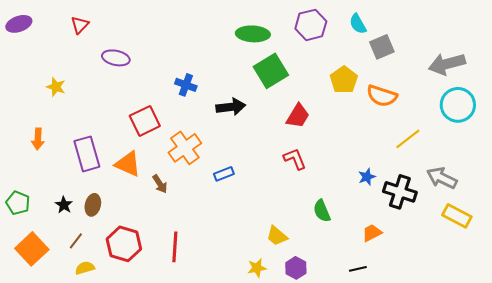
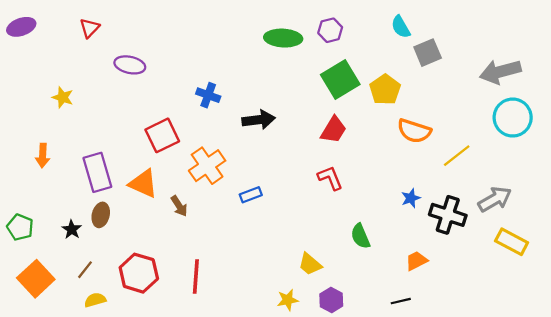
purple hexagon: (311, 25) -> (330, 30), moved, size x0.7
green square: (271, 71) -> (340, 79), moved
orange semicircle: (382, 96) -> (414, 131), moved
gray arrow: (442, 178) -> (495, 199), turned 124
brown ellipse: (93, 205) -> (101, 215), moved

